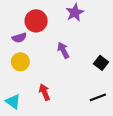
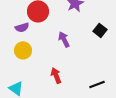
black square: (101, 63) -> (100, 30), moved
red arrow: (44, 92) -> (56, 75), moved

